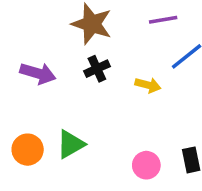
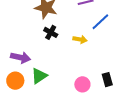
black cross: (97, 69) -> (51, 32), turned -32
purple arrow: (38, 73) -> (21, 57), moved

